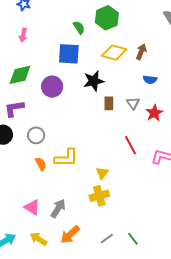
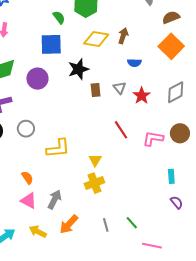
orange semicircle: (41, 164) -> (27, 178), moved
gray line: (107, 239) -> (106, 225), turned -64

